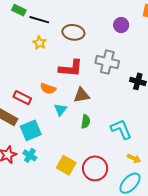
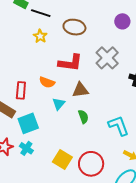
gray cross: (107, 62) -> (107, 58), turned 30
red rectangle: (22, 98) -> (21, 90), turned 66
green semicircle: (86, 122) -> (83, 117), turned -32

